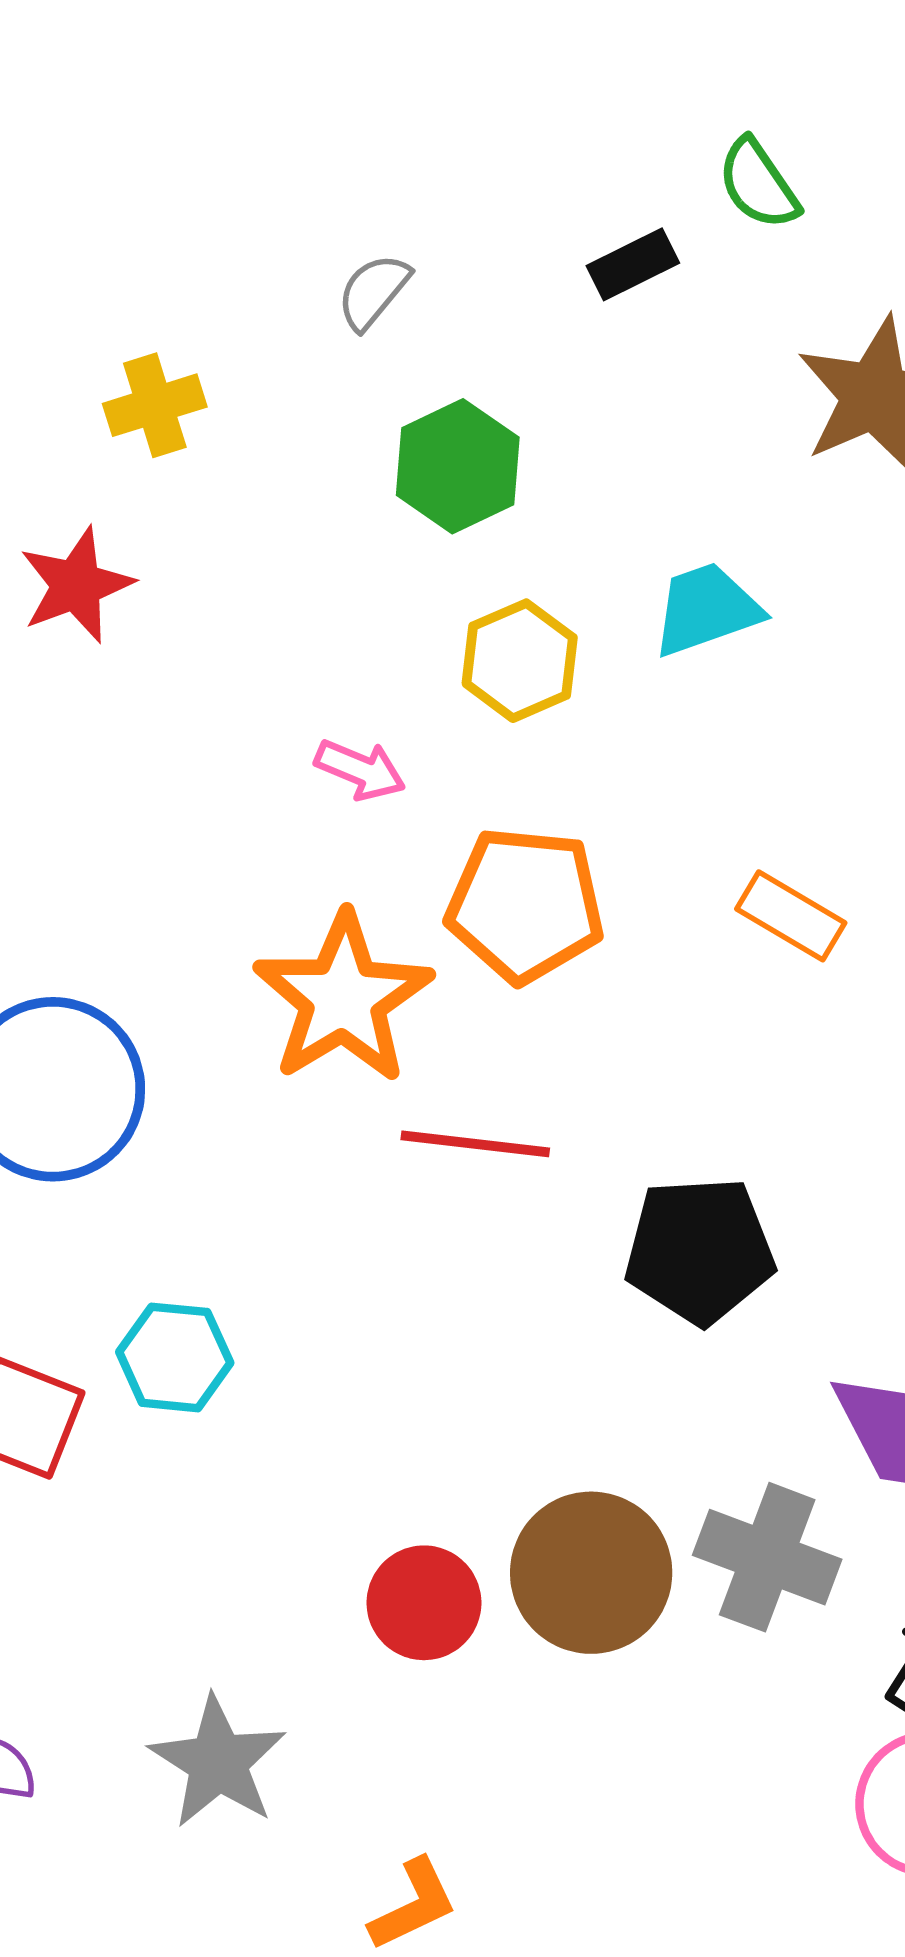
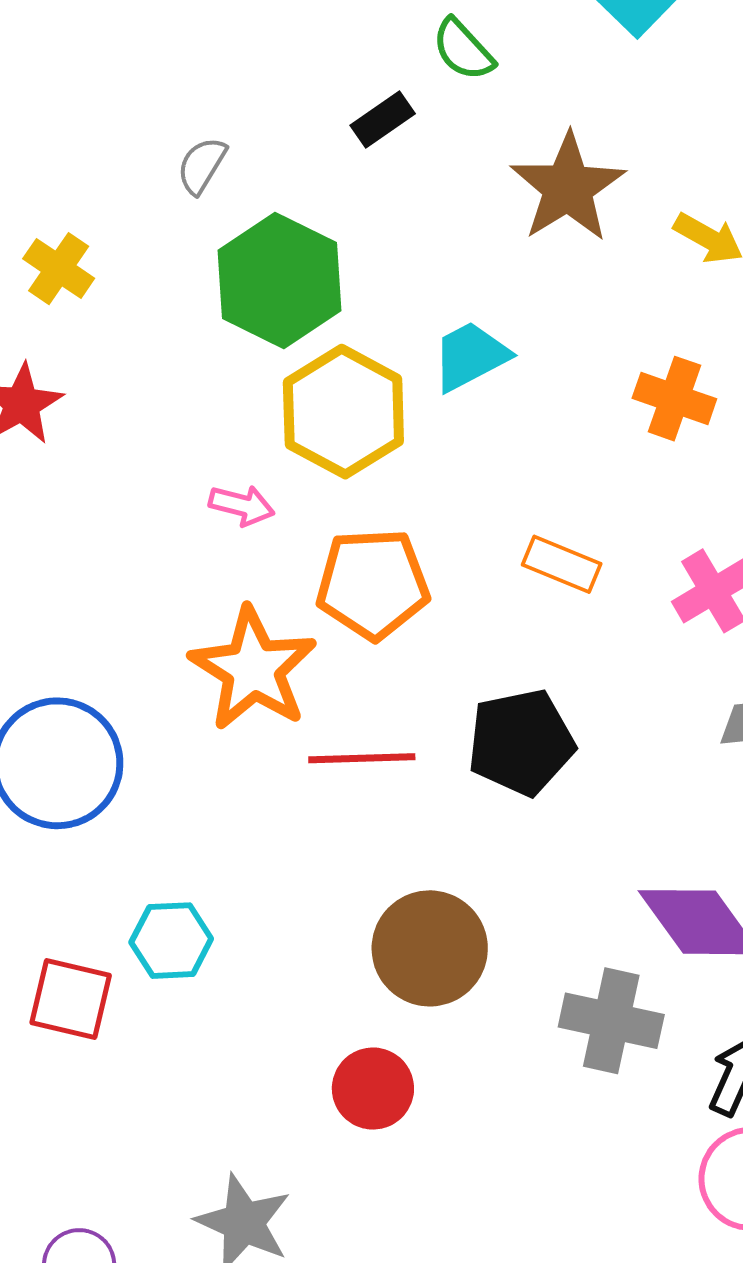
yellow cross: (155, 405) -> (59, 269), turned -30
green hexagon: (458, 466) -> (279, 280), size x1.4
yellow hexagon: (520, 661) -> (343, 412), size x1.5
black pentagon: (700, 1250) -> (521, 742), moved
brown circle: (591, 1573) -> (430, 948), moved

